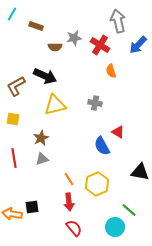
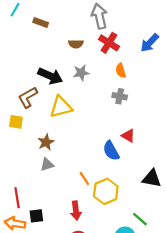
gray arrow: (118, 21) -> (99, 16), moved
gray star: (74, 38) -> (81, 73), moved
brown semicircle: (55, 47) -> (76, 44), moved
brown L-shape: (16, 86) -> (28, 97), moved
gray cross: (95, 103) -> (120, 96), moved
red line: (14, 158) -> (17, 198), moved
orange line: (69, 179) -> (84, 179), moved

